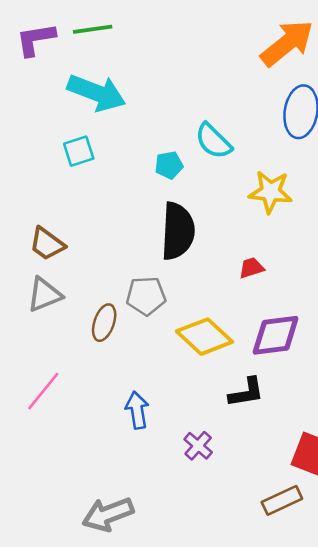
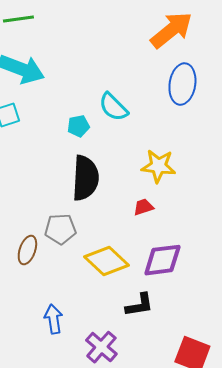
yellow star: (270, 192) -> (158, 166), moved
purple cross: (198, 446) -> (101, 347), size x1.4

